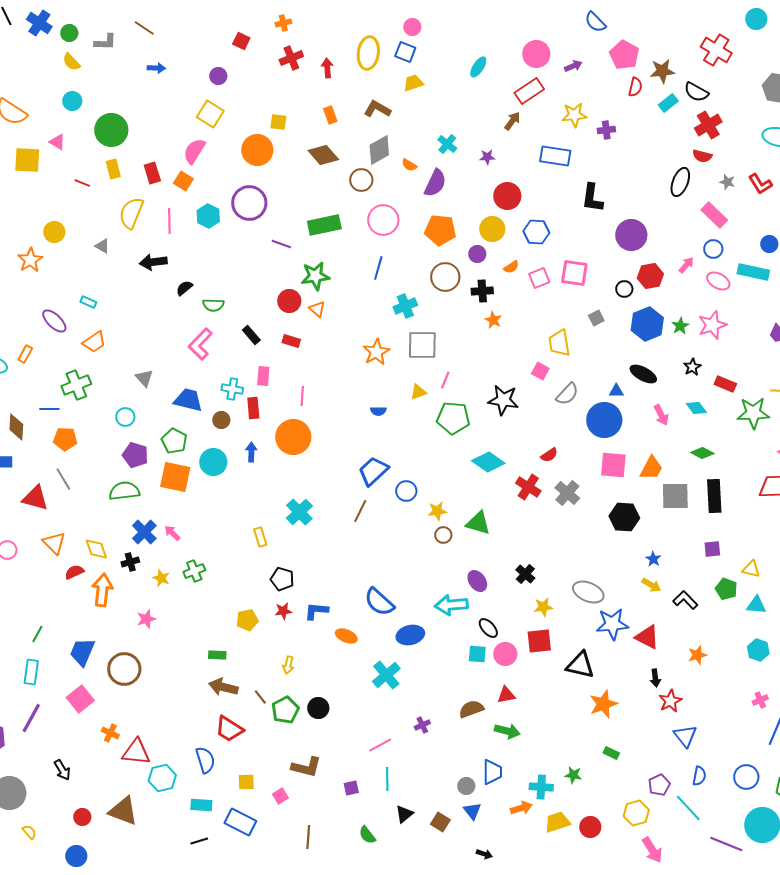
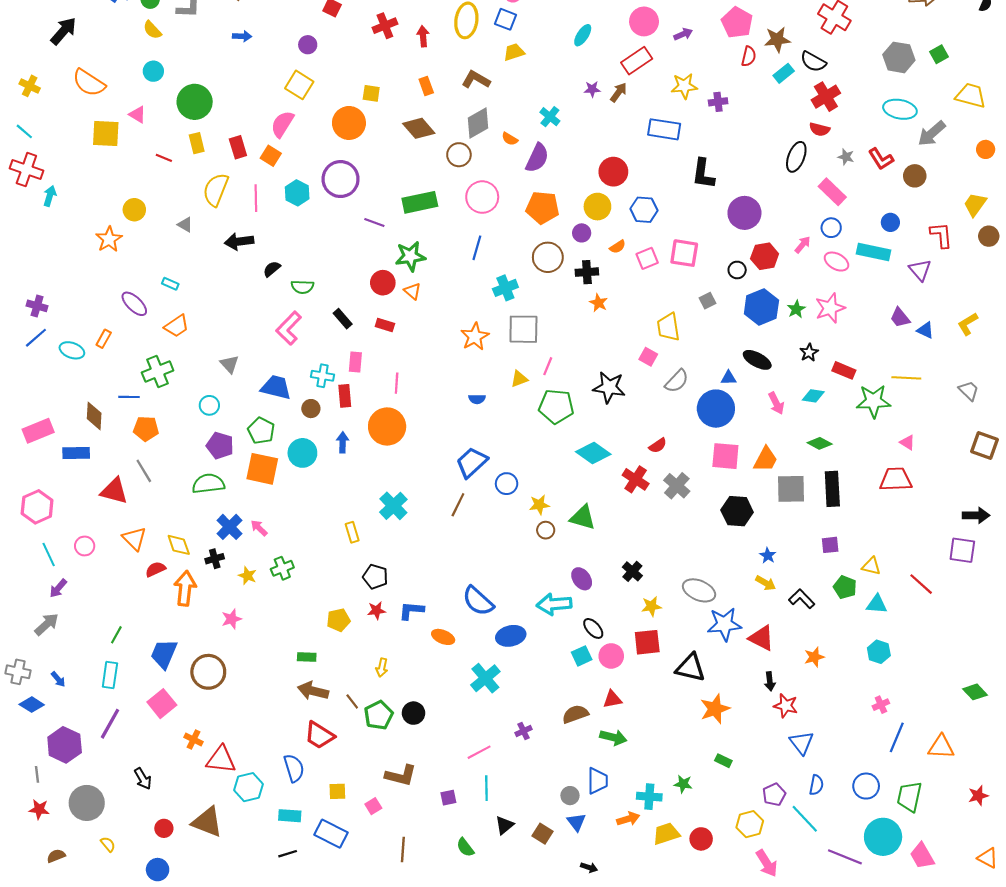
purple star: (487, 157) -> (592, 89), moved
cyan diamond: (696, 408) -> (813, 396), turned -45
cyan square: (477, 654) -> (582, 656), turned -30
red star: (670, 701) -> (786, 706), turned -30

